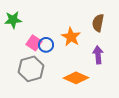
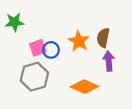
brown semicircle: (98, 23) -> (103, 38), moved
pink square: (34, 43) -> (38, 48), turned 35

